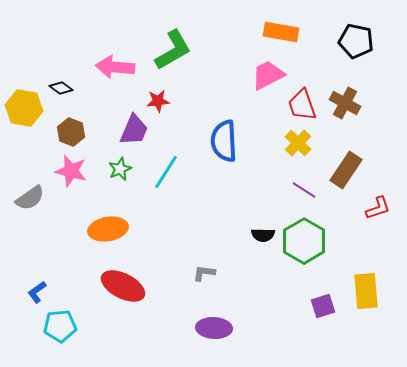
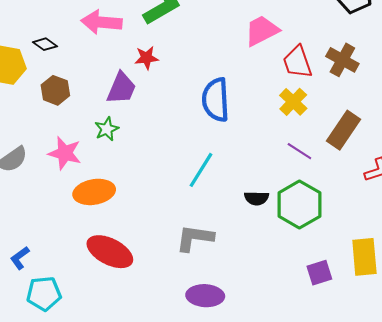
pink star: (71, 171) -> (65, 153), moved
cyan line: (166, 172) -> (201, 170), moved
gray L-shape: (204, 273) -> (195, 238), size x1.6

